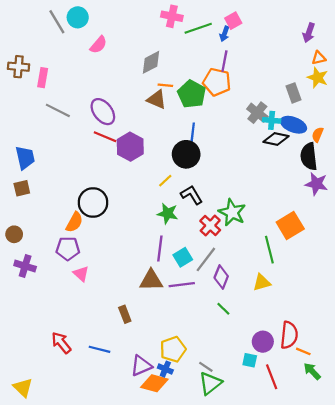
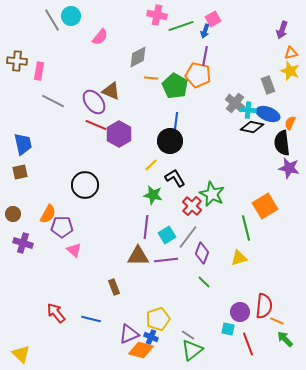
pink semicircle: (98, 45) -> (100, 37), moved
brown triangle: (157, 100) -> (111, 91), moved
orange semicircle: (74, 222) -> (48, 214), moved

